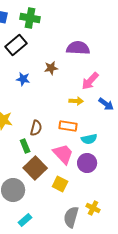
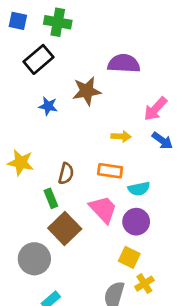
brown star: (51, 68) -> (87, 91), size x1.5
pink arrow: (90, 81) -> (155, 109), moved
yellow square: (60, 184) -> (129, 257), moved
yellow cross: (93, 208) -> (144, 284), turned 32

